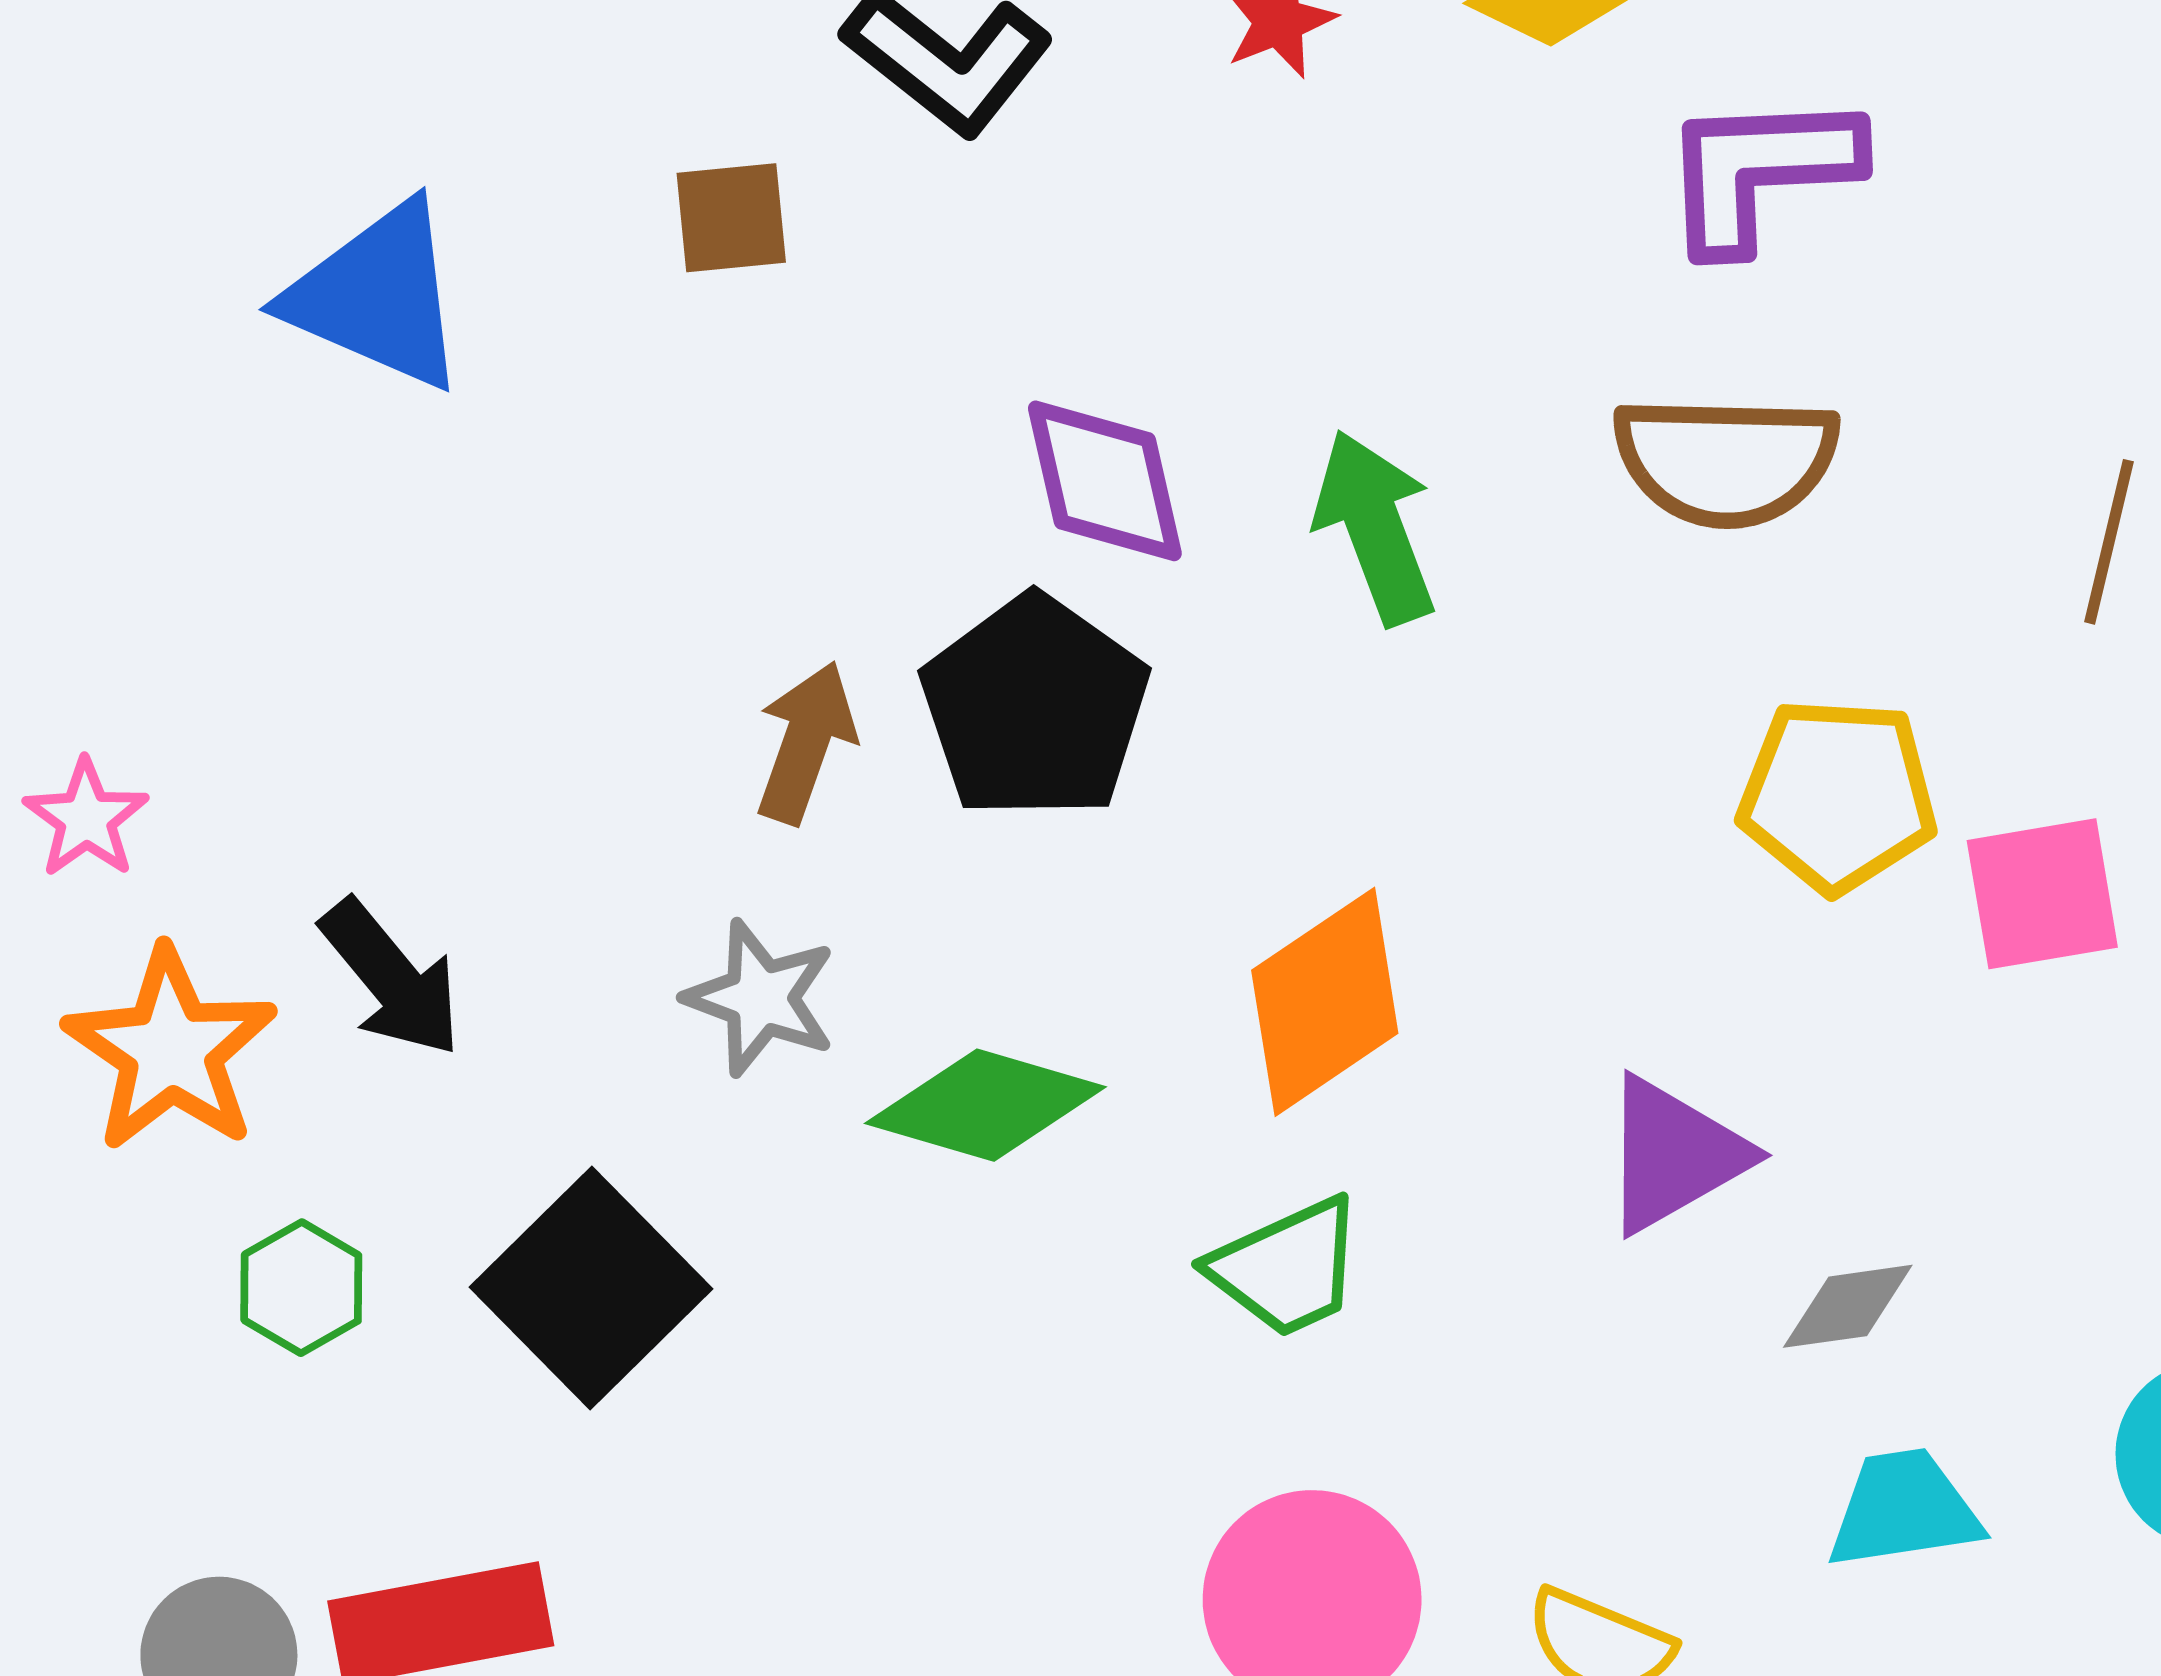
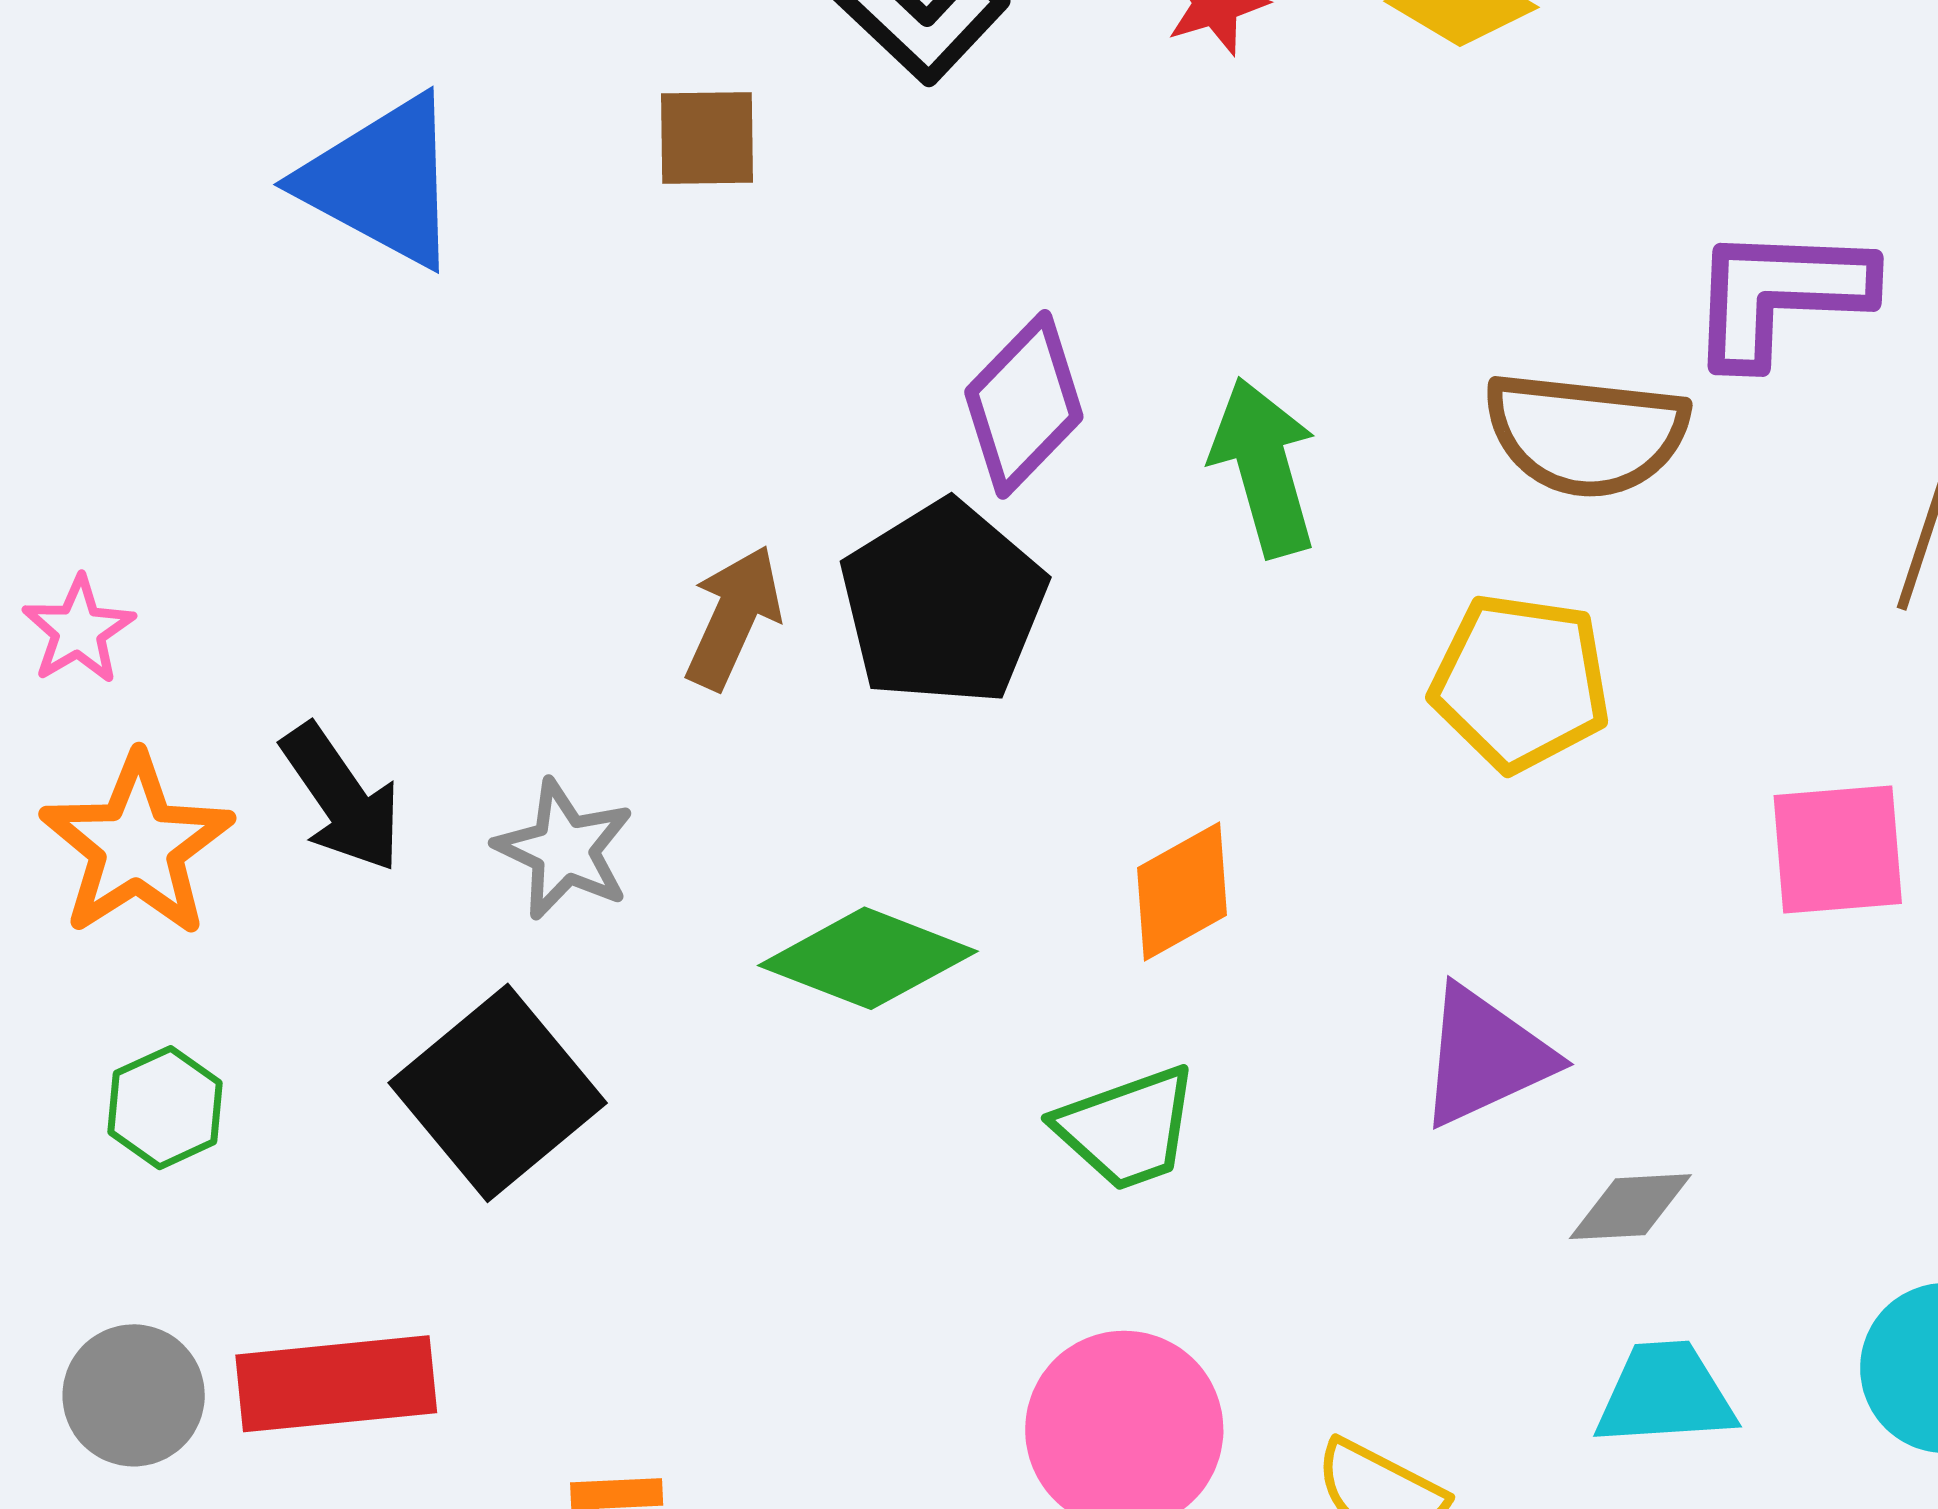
purple L-shape: (1760, 171) -> (1780, 295), moved
purple diamond: (1105, 481) -> (1024, 404), turned 52
yellow pentagon: (1838, 795) -> (1521, 682), moved
gray star: (761, 998) -> (564, 850), moved
orange diamond: (1325, 1002) -> (1182, 891), size x0.7
green hexagon: (301, 1288) -> (165, 1108), moved

